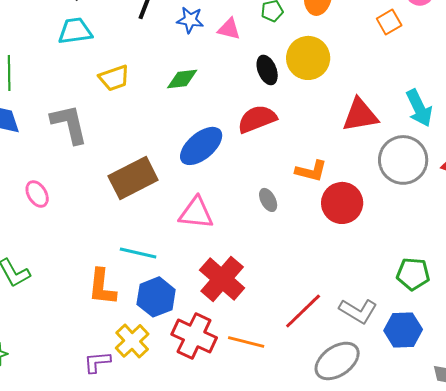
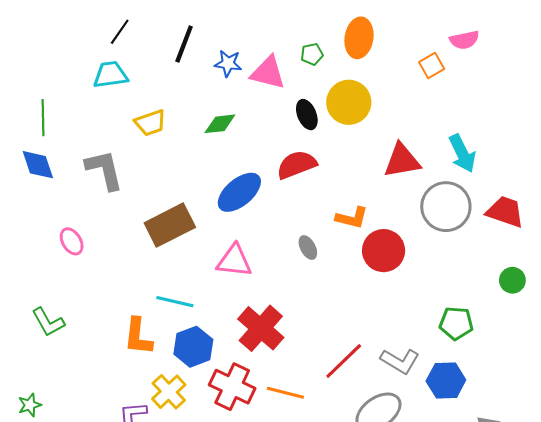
pink triangle: (229, 29) -> (268, 73), size x1.5

